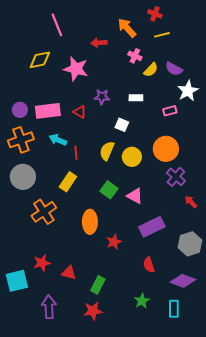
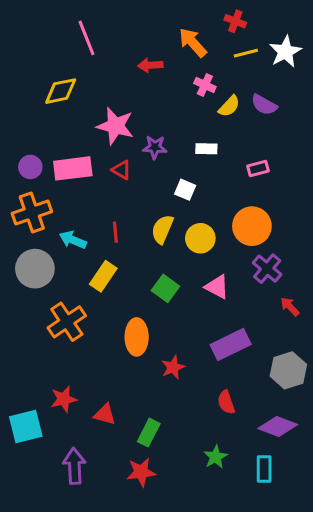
pink star: (76, 69) -> (115, 126), moved
white star: (188, 91) -> (285, 52), moved
cyan arrow: (58, 140) -> (73, 240), moved
pink triangle: (135, 196) -> (217, 287), moved

